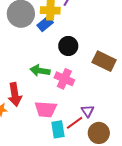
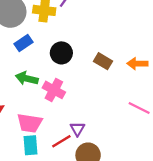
blue rectangle: (45, 24) -> (24, 43), moved
brown rectangle: (104, 61) -> (103, 61), moved, size x0.7
cyan rectangle: (58, 129) -> (30, 145), moved

